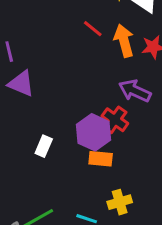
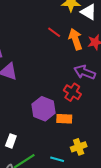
purple hexagon: (94, 132) -> (44, 109), moved
white rectangle: (44, 146) -> (11, 141), moved

